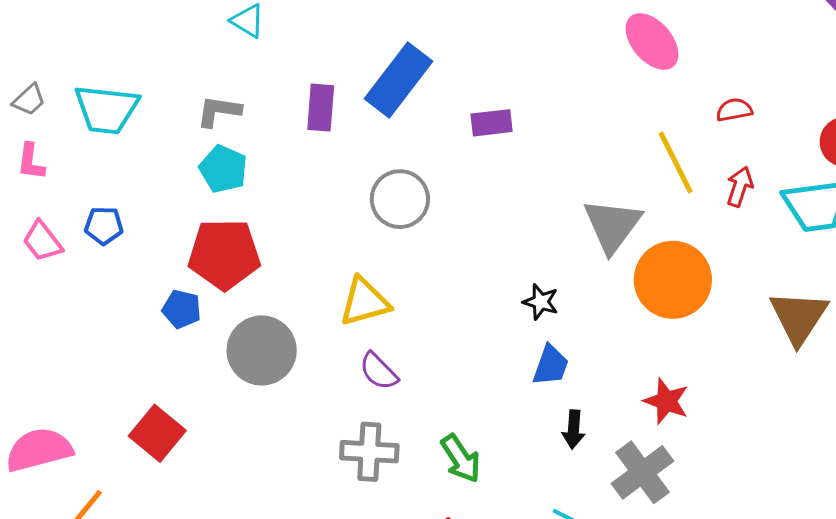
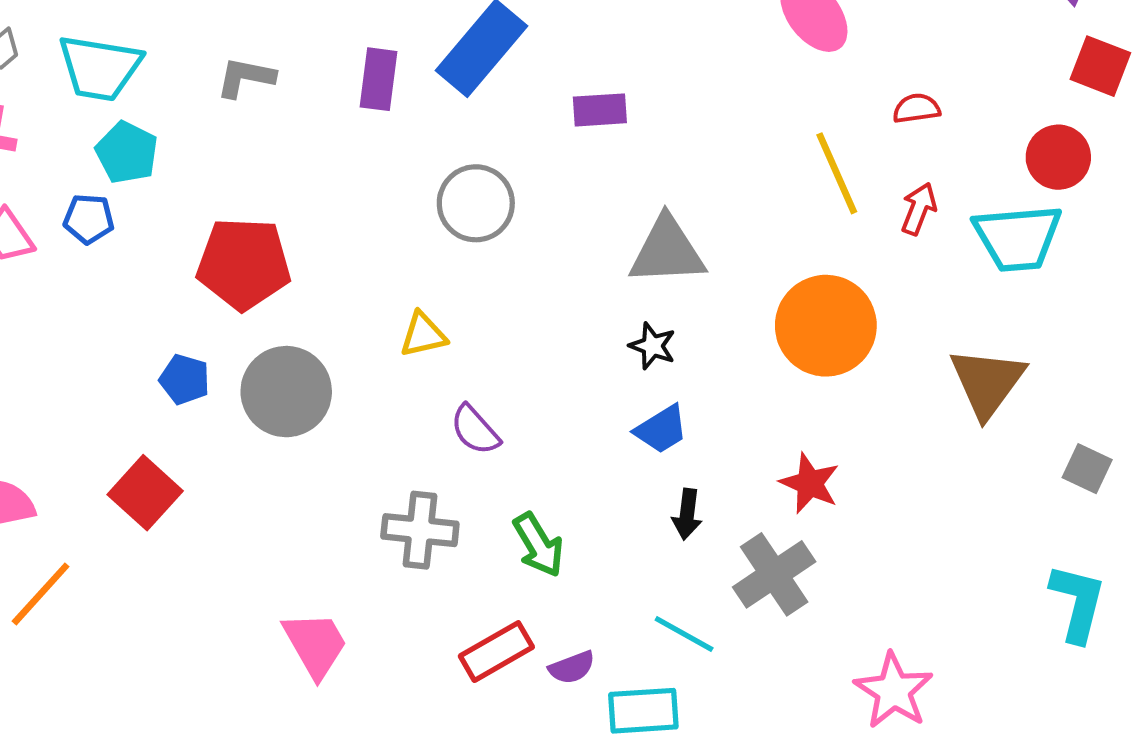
cyan pentagon: (223, 169) -> (127, 153), moved
gray triangle: (612, 225) -> (667, 251), moved, turned 48
yellow triangle: (365, 302) -> (423, 335), size x0.7
blue pentagon: (182, 309) -> (185, 379), moved
blue trapezoid: (551, 365) -> (661, 429), turned 36
purple semicircle: (379, 371) -> (475, 430), moved

